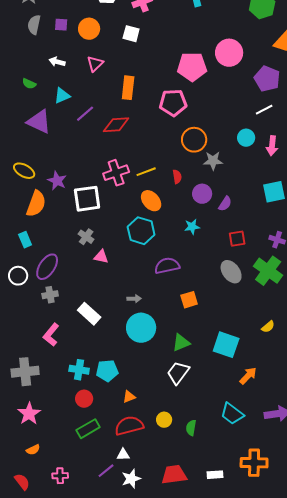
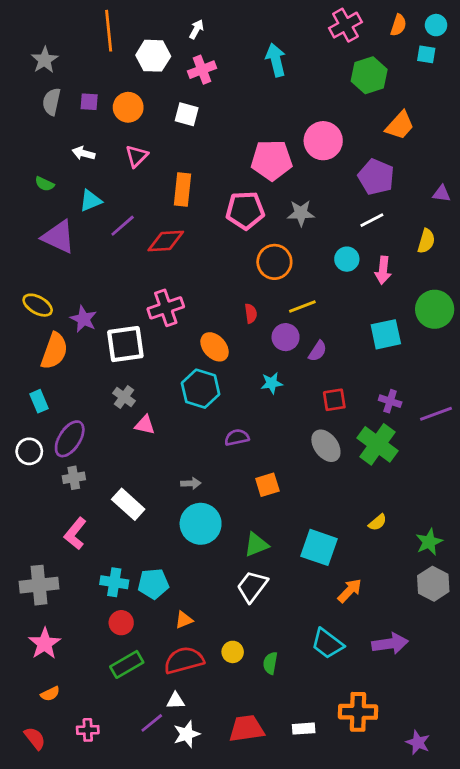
gray star: (213, 161) -> (301, 213), moved
yellow line: (146, 172) -> (302, 306), moved
purple semicircle: (167, 266) -> (237, 437), size x0.7

